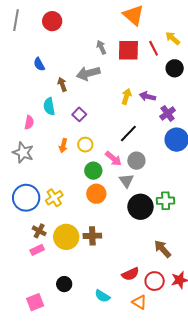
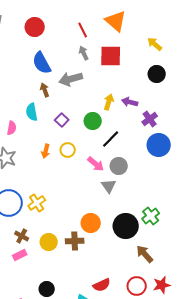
red line: (154, 48) -> (83, 30), moved
blue semicircle: (39, 64) -> (42, 63), moved, size x1.6
green circle: (93, 171) -> (93, 121), moved
orange circle: (96, 194) -> (91, 223), moved
green cross: (166, 201) -> (151, 216), moved, turned -36
black circle: (140, 207) -> (126, 226), moved
yellow circle: (66, 237) -> (49, 242), size x0.7
red semicircle: (130, 274) -> (102, 285), moved

